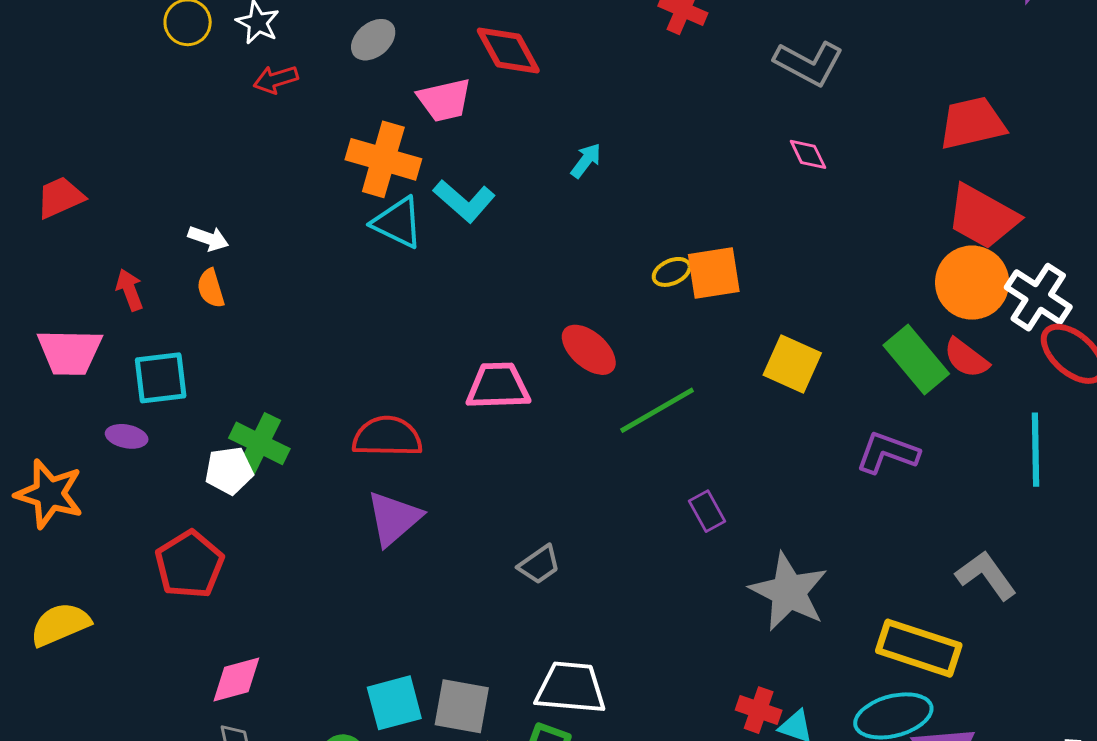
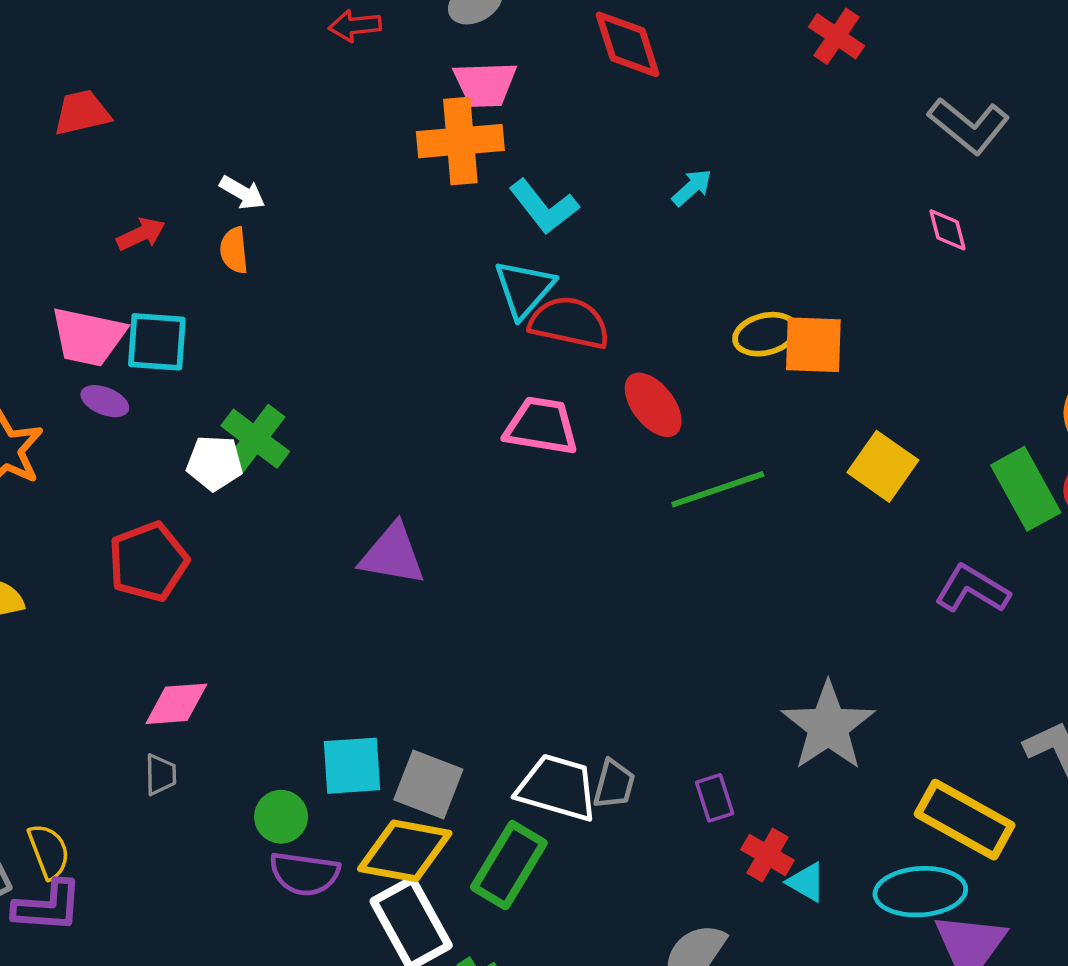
pink trapezoid: (444, 100) -> (485, 84), moved
orange cross: (383, 159) -> (460, 141), turned -32
cyan triangle: (398, 222) -> (524, 289), moved, turned 34
yellow ellipse: (672, 272) -> (765, 334), size x1.4
red arrow: (130, 290) -> (141, 234), turned 75
pink trapezoid: (70, 352) -> (88, 337), moved
red semicircle: (387, 437) -> (569, 323), moved
purple rectangle: (707, 511) -> (715, 798), moved
purple triangle: (394, 518) -> (392, 554), turned 40
gray trapezoid: (539, 565) -> (614, 784), moved, turned -51

